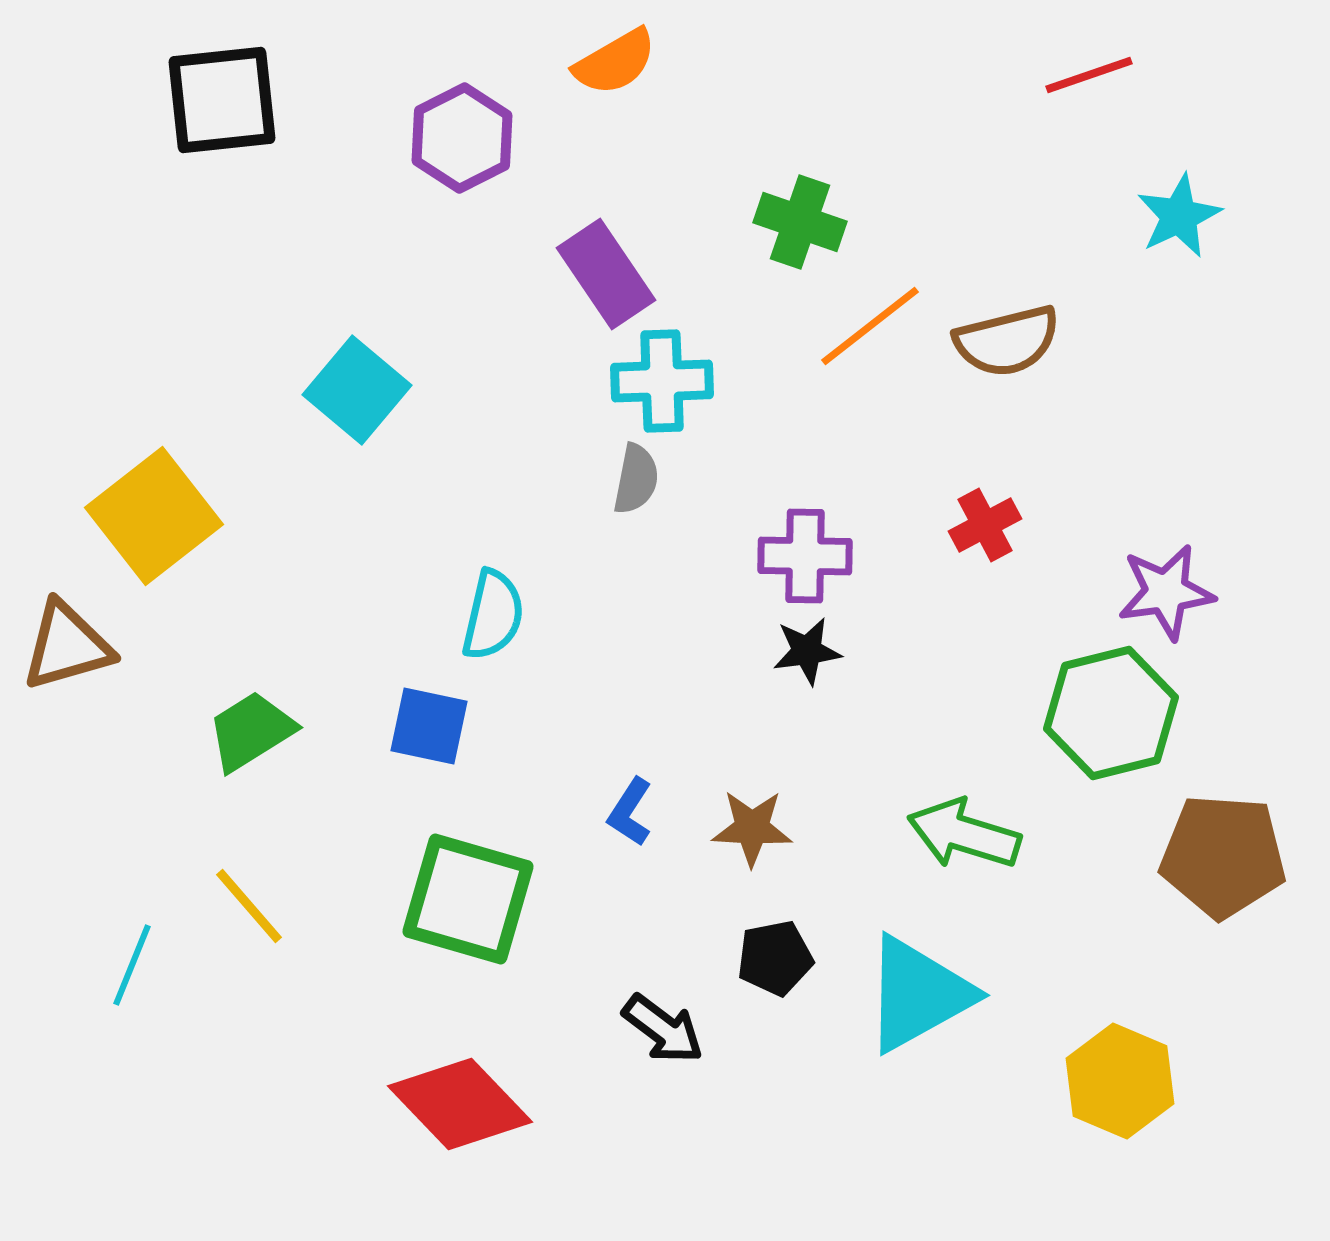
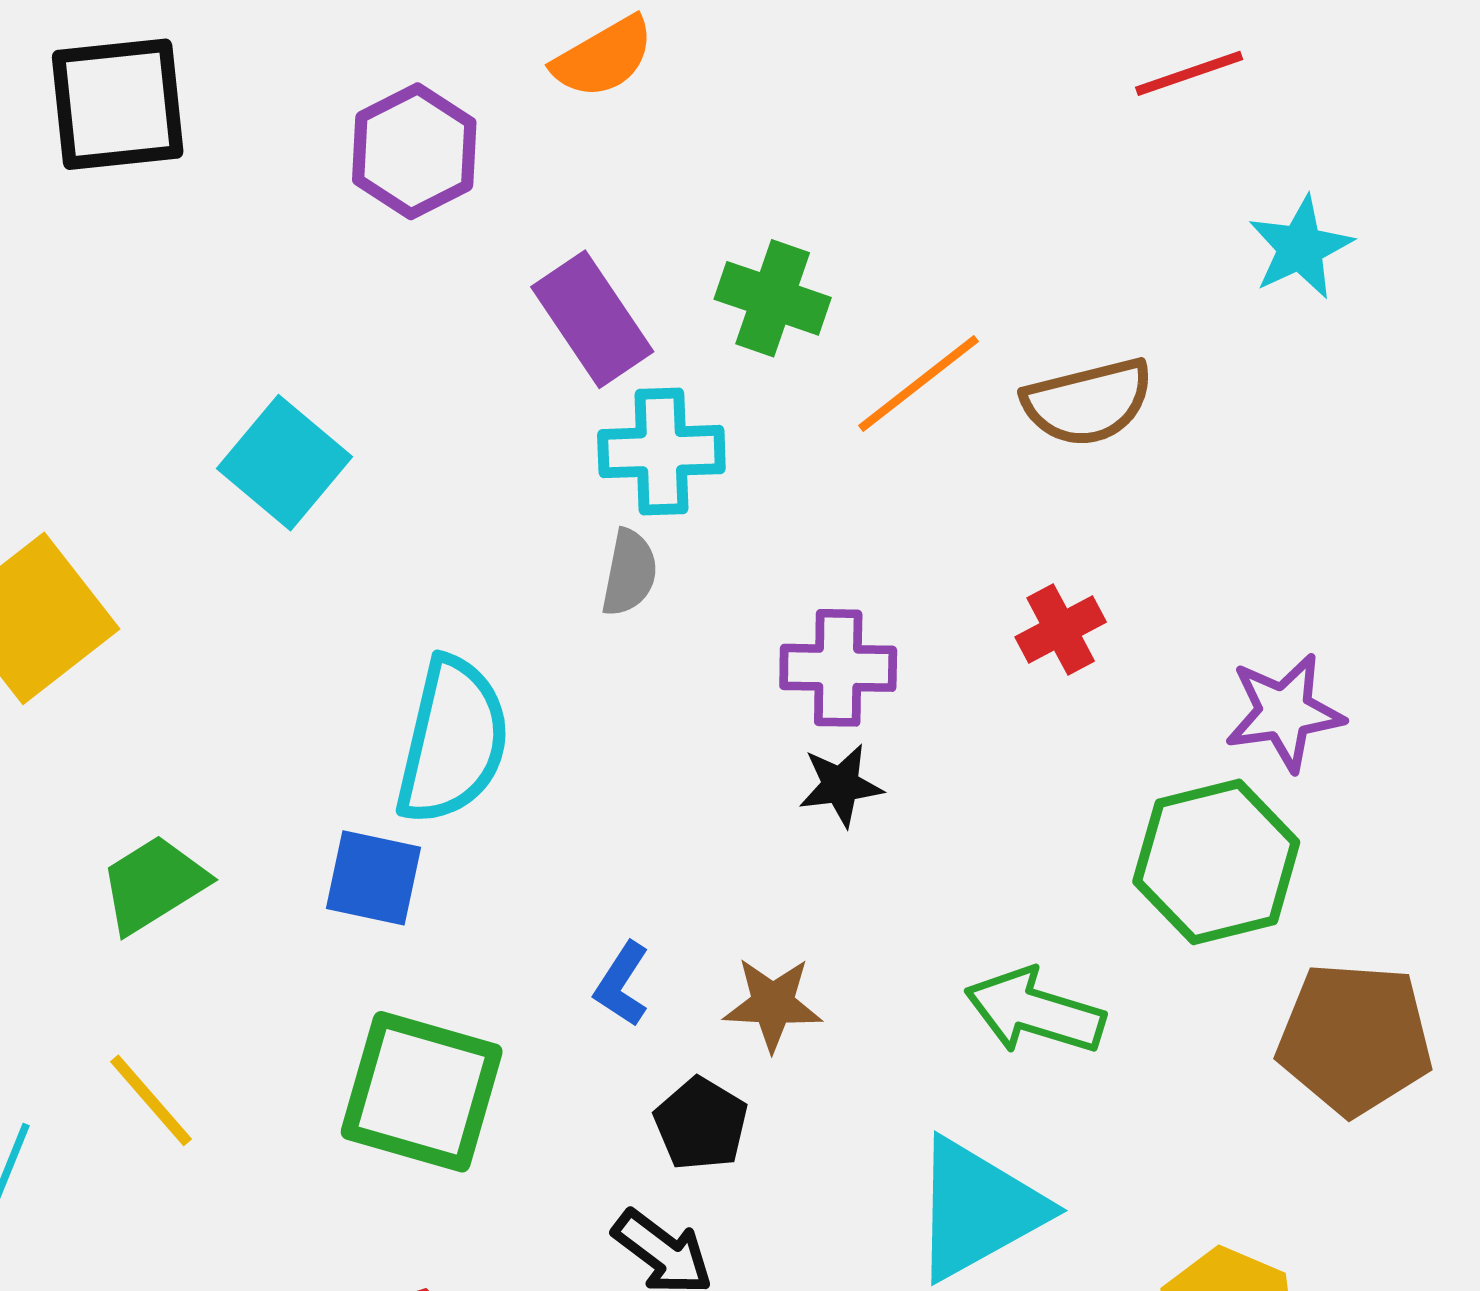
green cross: (800, 222) -> (773, 298), moved
cyan semicircle: (493, 615) -> (453, 741), size x1.5
black pentagon: (775, 958) -> (701, 1124), moved, turned -30

